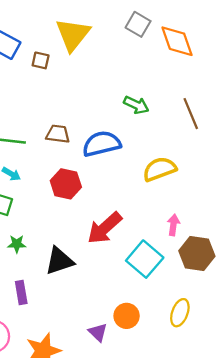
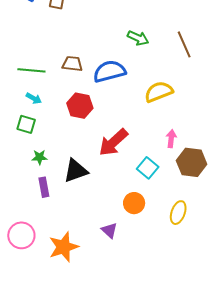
cyan square: (145, 259) -> (148, 168), size x0.7
purple rectangle: (21, 293) -> (44, 187), moved
orange circle: (127, 316) -> (134, 203), moved

